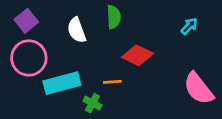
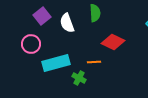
purple square: (26, 21) -> (42, 16), moved
pink circle: (29, 58) -> (31, 44), size x0.7

